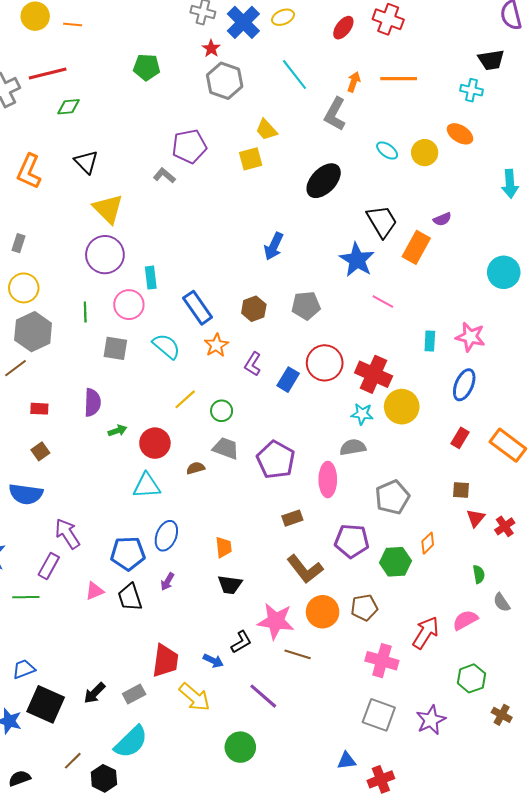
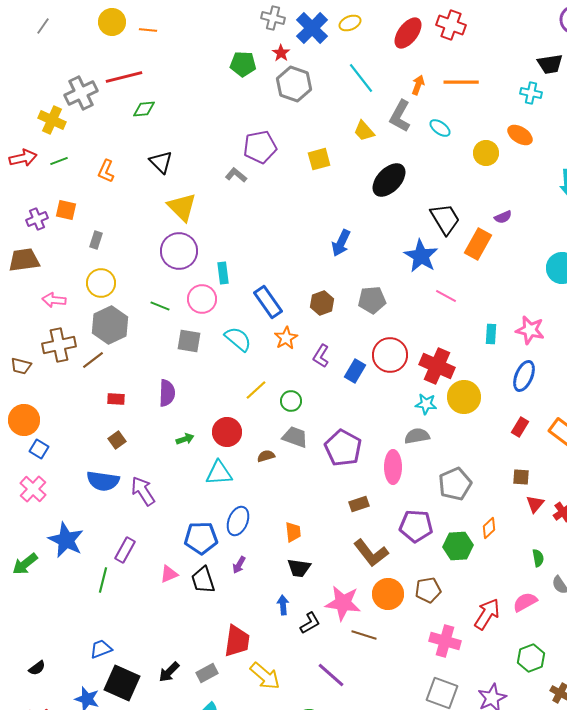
red ellipse: (343, 28) -> (408, 33), size x1.4
green pentagon: (147, 67) -> (243, 64), moved
yellow trapezoid: (266, 130) -> (364, 131), moved
cyan ellipse: (387, 150) -> (440, 128), moved
orange L-shape: (29, 171) -> (106, 171), size x0.7
green line: (85, 312) -> (160, 306), turned -66
green arrow: (117, 431) -> (185, 439), moved
purple arrow: (67, 534) -> (143, 491), moved
green line: (26, 597) -> (103, 580), turned -75
blue arrow: (213, 661) -> (283, 605), moved, turned -120

